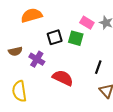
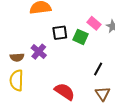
brown semicircle: (15, 51) -> (17, 57), moved
red semicircle: (63, 78) -> (65, 92), moved

